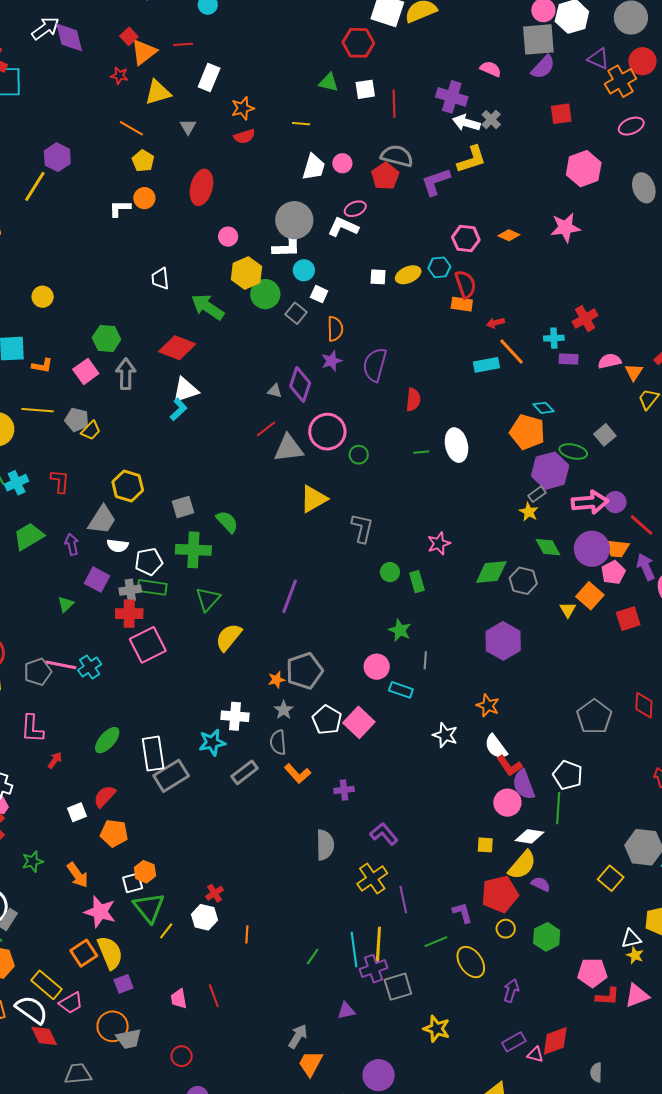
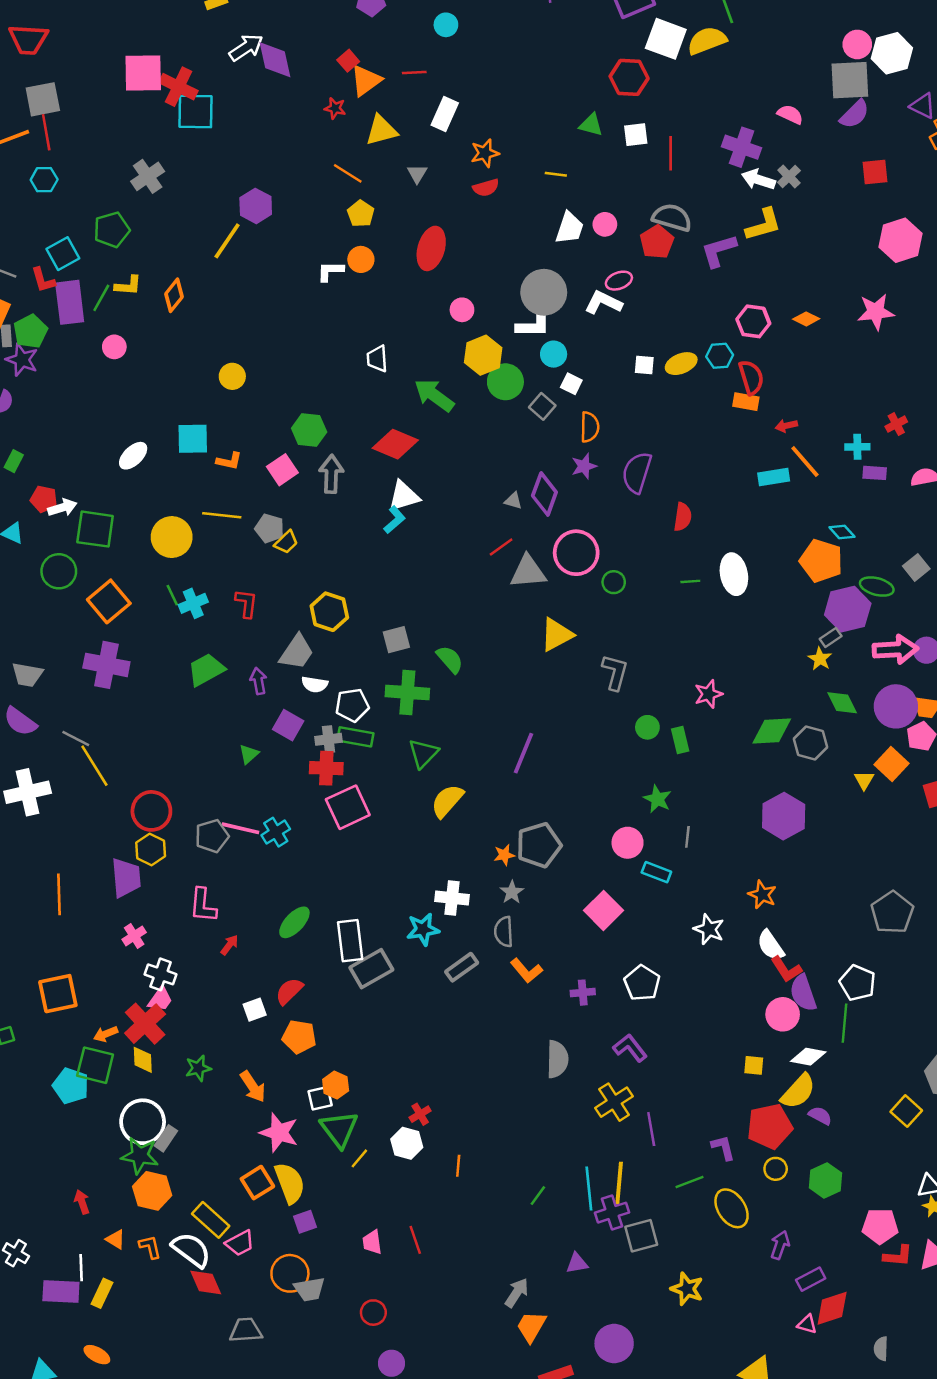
red cross: (585, 319) -> (896, 424), size x0.7
white pentagon: (327, 720) -> (642, 983), moved
purple rectangle: (514, 1042) -> (811, 1279), moved

